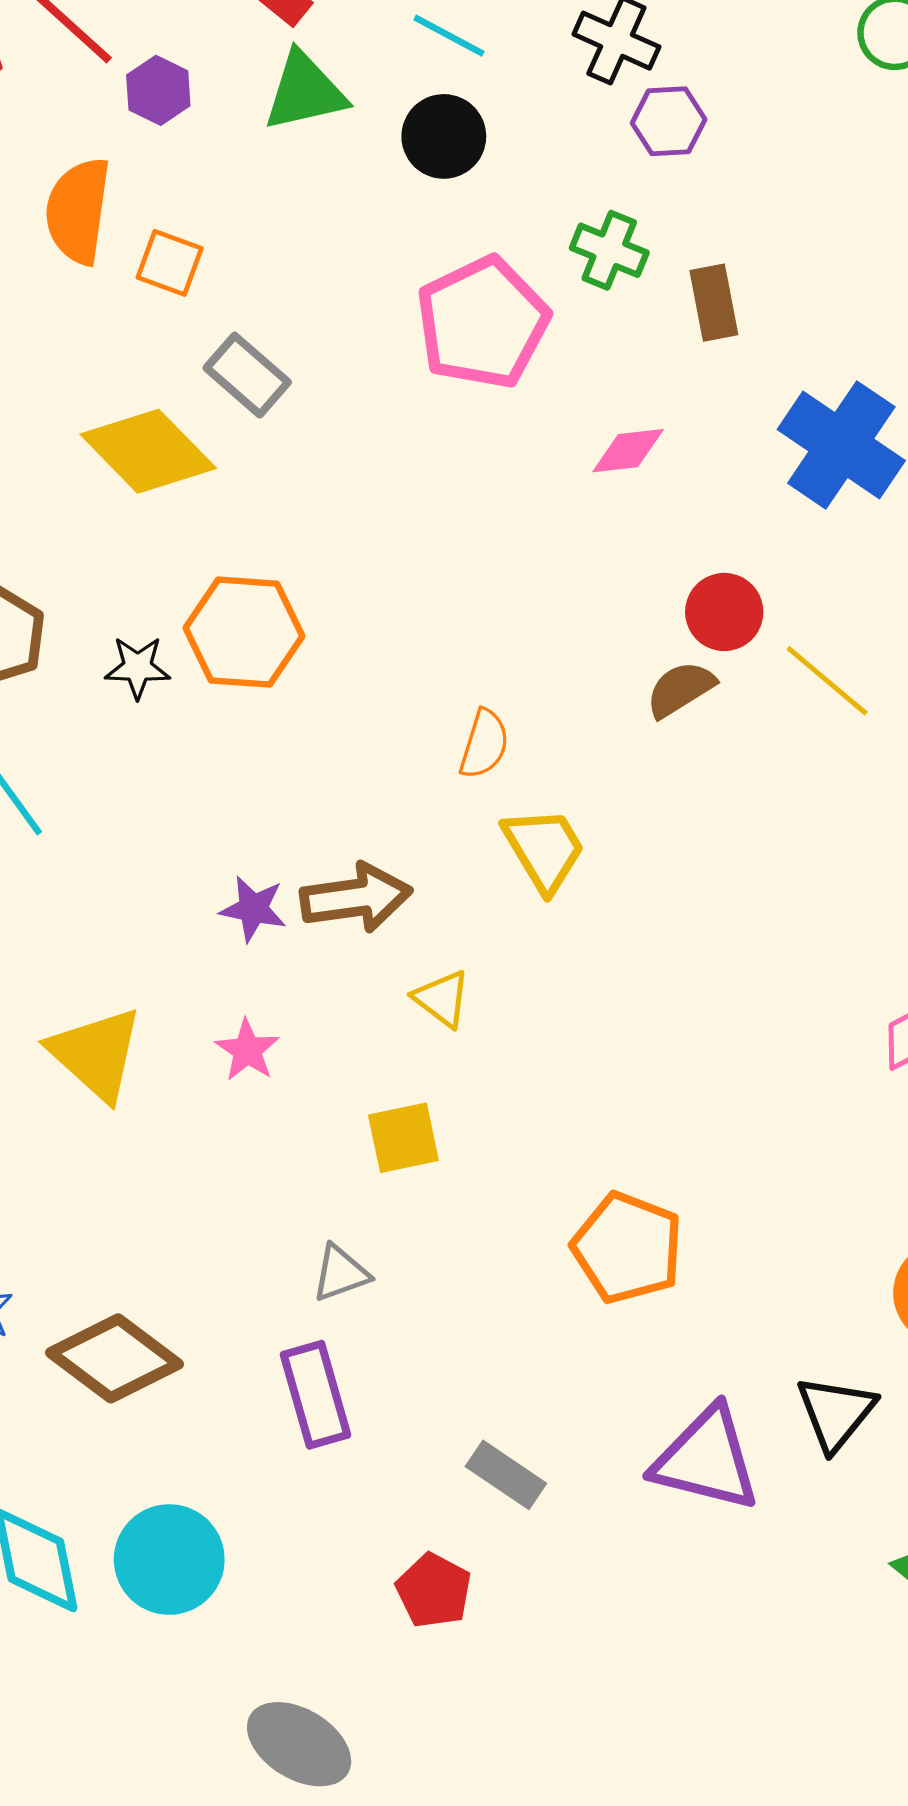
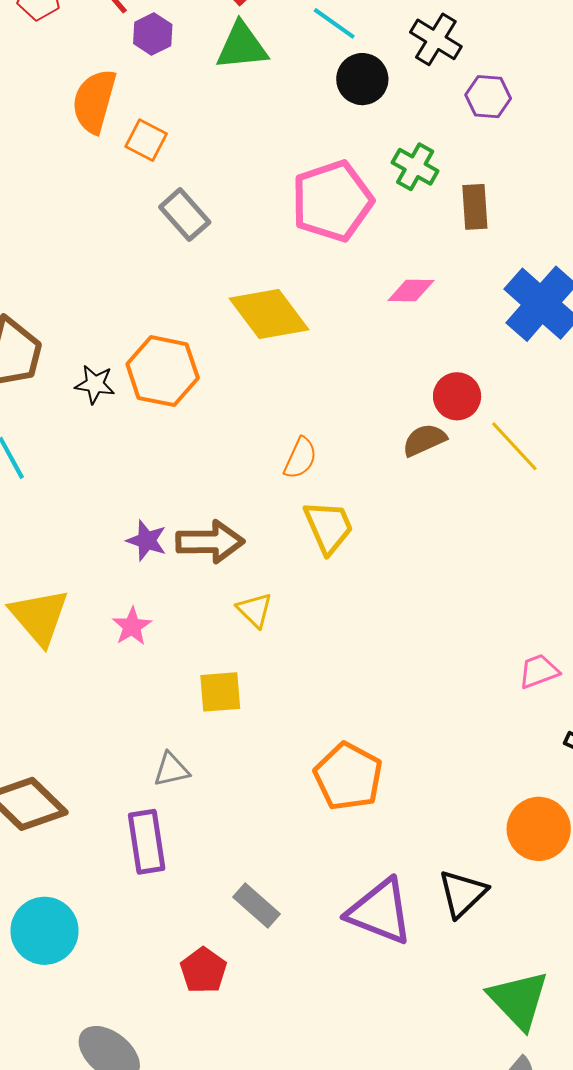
purple hexagon: (669, 121) -> (488, 97), moved
black circle: (444, 136) -> (362, 79), moved
yellow diamond: (148, 451) -> (269, 314), moved

